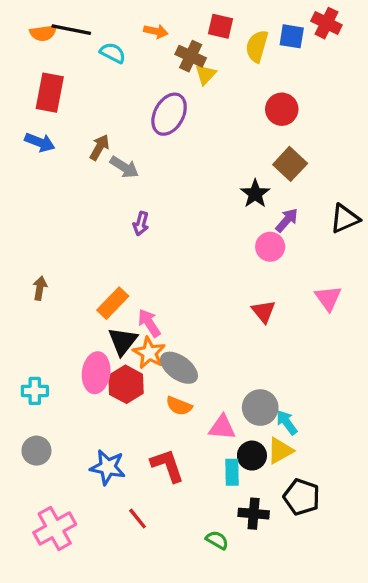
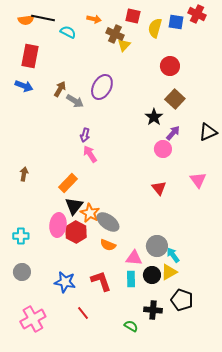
purple ellipse: (169, 114) -> (102, 87), moved
pink arrow: (149, 323) -> (90, 154), moved
cyan rectangle: (232, 472) -> (131, 279), moved

